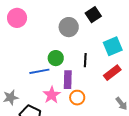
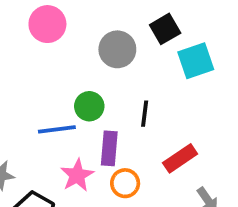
pink circle: (17, 18) -> (47, 24), moved
cyan square: (113, 46) -> (196, 61), moved
red rectangle: (112, 73) -> (180, 158), moved

